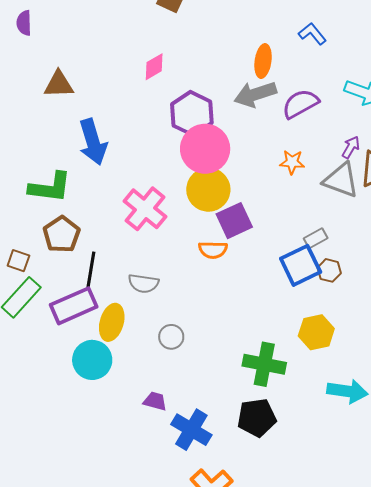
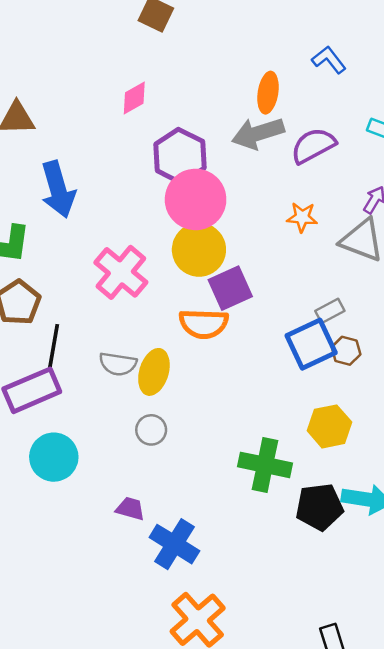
orange semicircle: (213, 250) -> (204, 324), size x1.4
yellow ellipse: (112, 322) -> (154, 372), moved
black pentagon: (257, 418) -> (319, 507), moved

